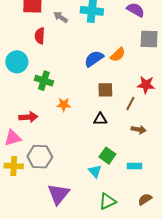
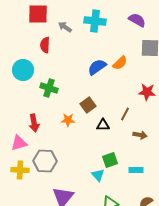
brown square: (105, 90) -> (88, 105), moved, turned -35
brown line: (130, 104) -> (125, 114), moved
orange star: (64, 105) -> (68, 120), moved
red arrow: (28, 117) -> (34, 123), turned 84
green square: (107, 156) -> (110, 160), turned 35

